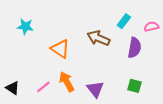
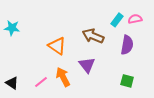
cyan star: (25, 26) -> (12, 28), moved
pink semicircle: (151, 26) -> (135, 19), moved
purple triangle: (95, 89) -> (87, 65), moved

